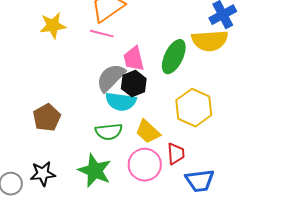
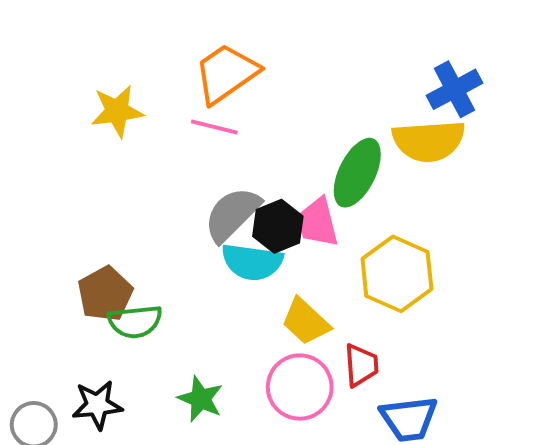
pink trapezoid: (134, 59) -> (318, 222), moved
green semicircle: (109, 132) -> (135, 322), moved
green star: (95, 171) -> (200, 399), size x0.7

